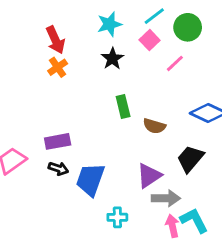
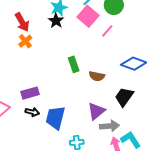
pink square: (150, 40) -> (88, 16), size x1.5
black star: (112, 59) -> (56, 21), moved

